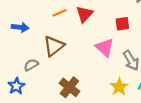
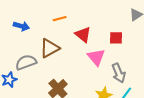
red triangle: (85, 14) -> (83, 35), moved, turned -42
gray semicircle: (31, 65) -> (26, 62), size x1.5

